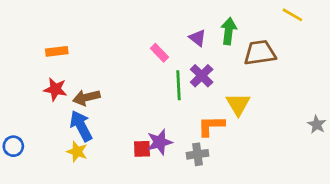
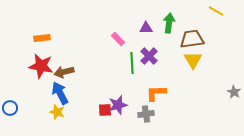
purple triangle: (198, 38) -> (146, 28), turned -40
red star: (55, 89) -> (41, 66), size x1.4
yellow triangle: (238, 104) -> (193, 60), moved

